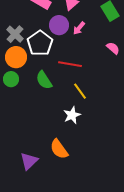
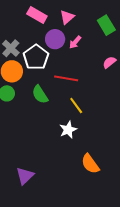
pink semicircle: (113, 48) -> (109, 62), turned -80
orange semicircle: (59, 149) -> (90, 164), moved

